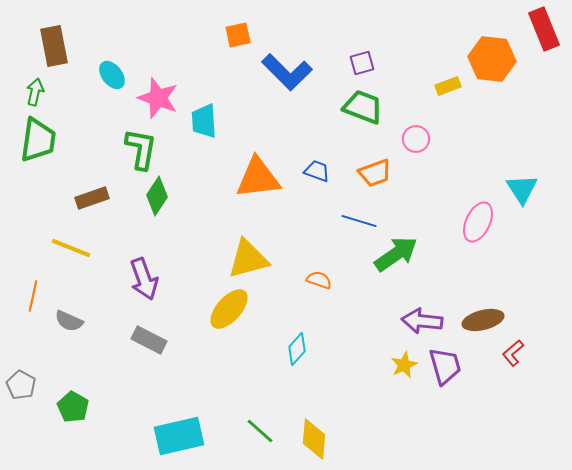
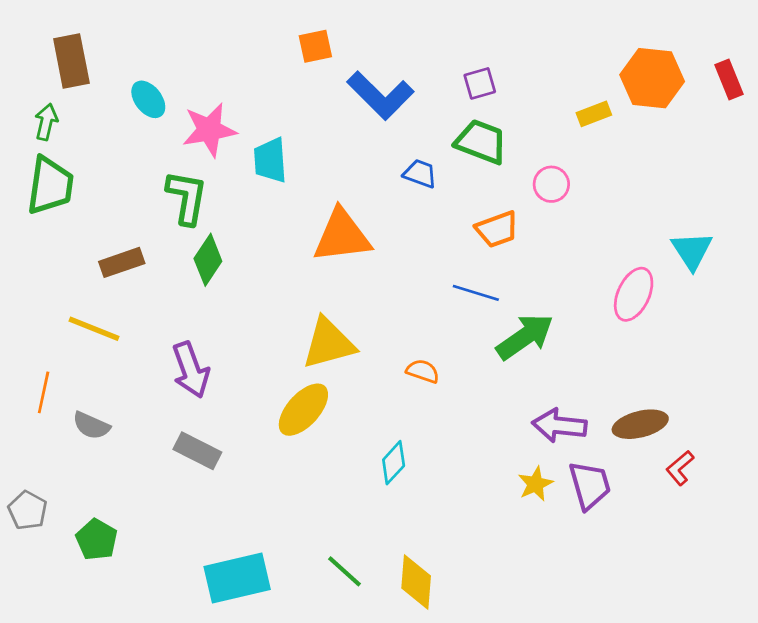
red rectangle: (544, 29) -> (729, 79), moved, size x0.7
pink star: (158, 98) -> (209, 130), turned -30
blue trapezoid: (317, 171) -> (420, 174), moved

